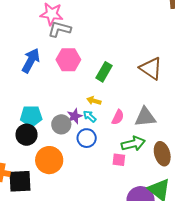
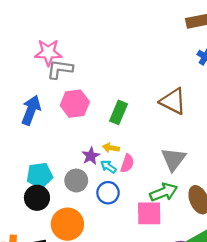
purple star: (75, 116) -> (91, 156), moved
pink semicircle: (118, 117) -> (127, 163), moved
gray triangle: (145, 117) -> (173, 159), turned -40
pink square: (119, 160) -> (149, 213), size x1.6

